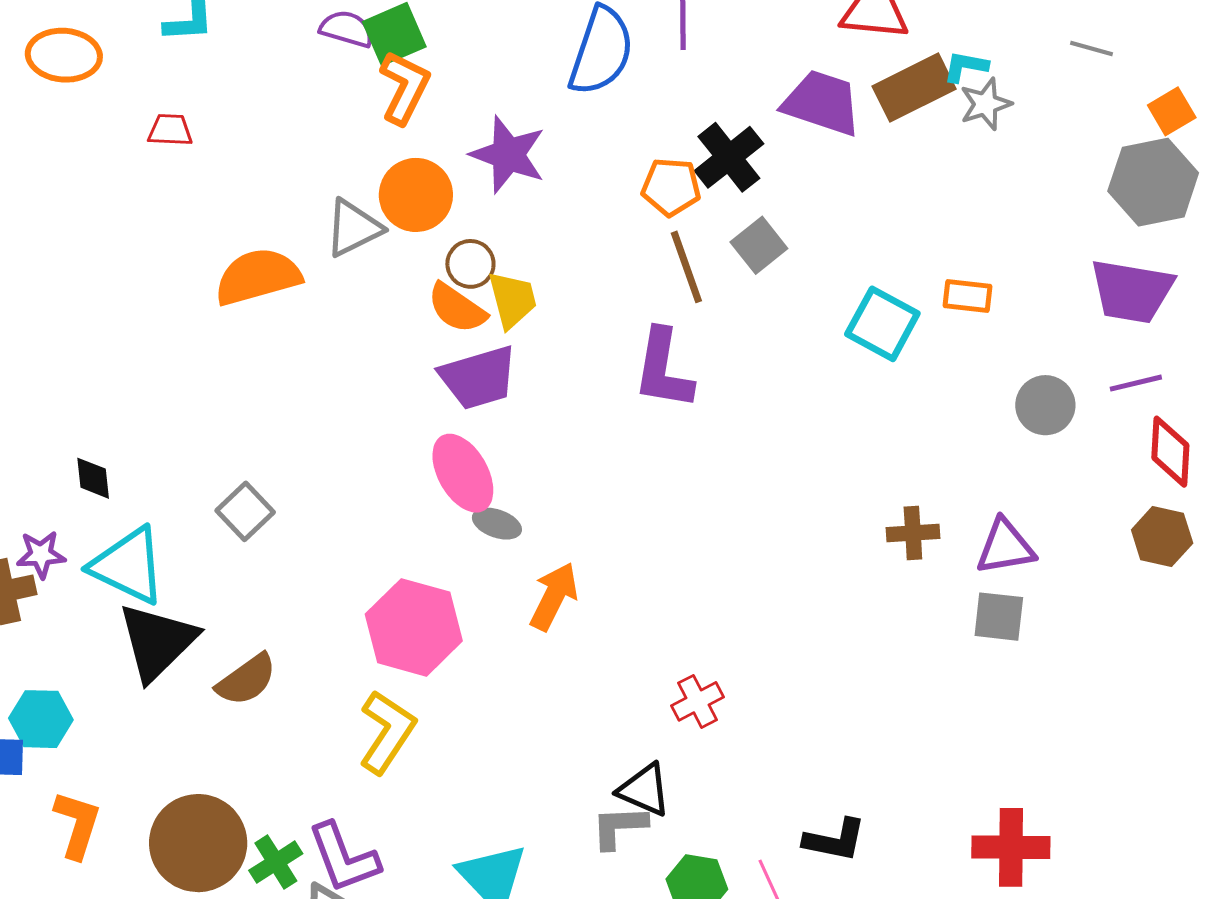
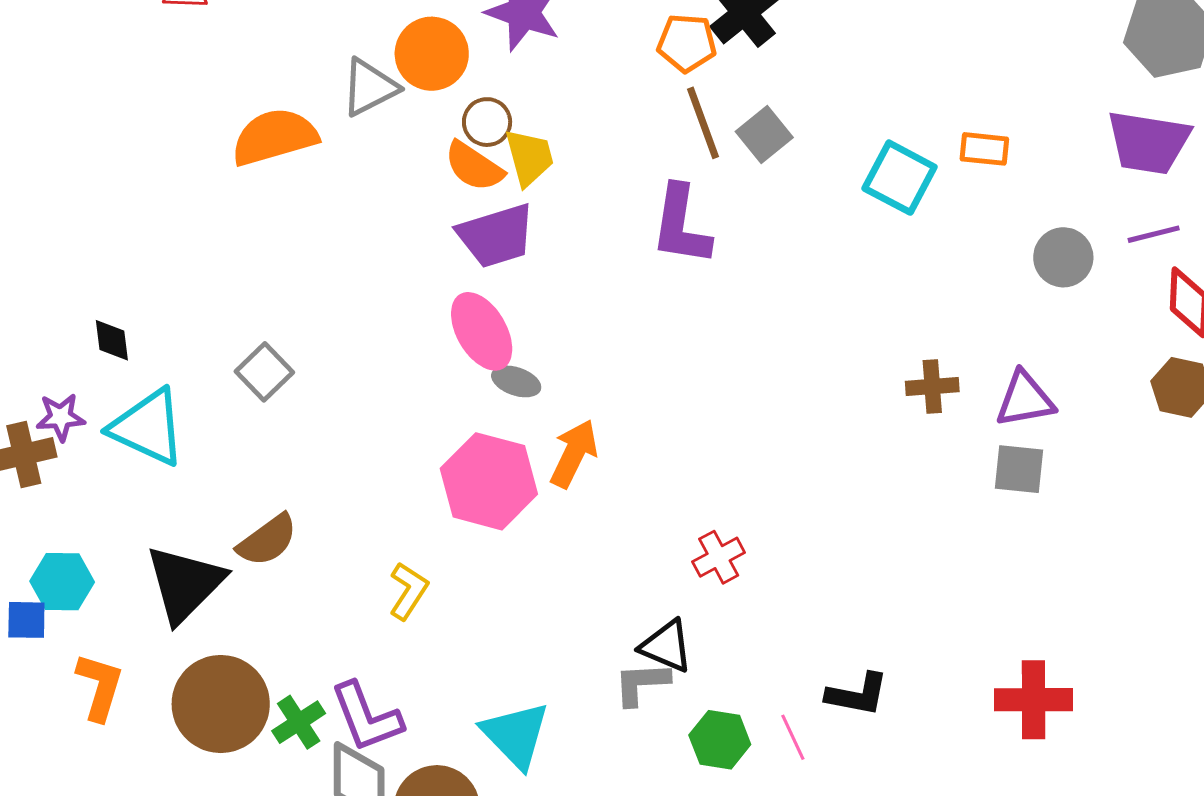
gray square: (759, 245) -> (764, 134), moved
pink hexagon: (414, 627) -> (489, 481), moved
black triangle: (157, 642) -> (185, 584), moved
yellow L-shape: (387, 732) -> (408, 591), size x0.7

